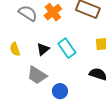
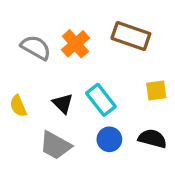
black triangle: (43, 49) -> (63, 104), turned -32
blue circle: (60, 91) -> (109, 139), moved

